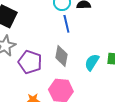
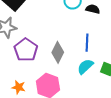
blue line: (66, 24) -> (87, 43), moved

